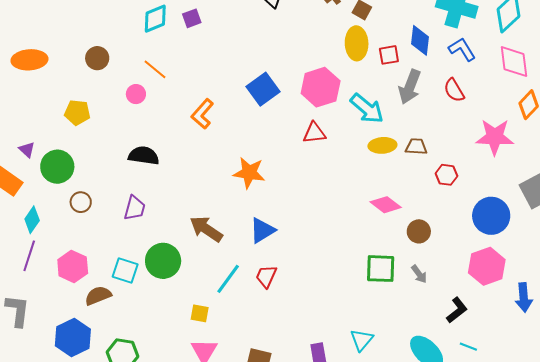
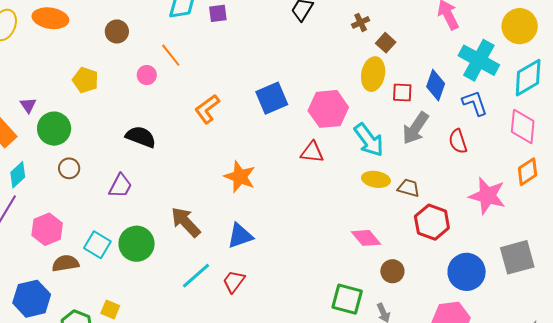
red hexagon: (446, 175) -> (432, 222), size x1.6
yellow square: (200, 313) -> (110, 310), moved

